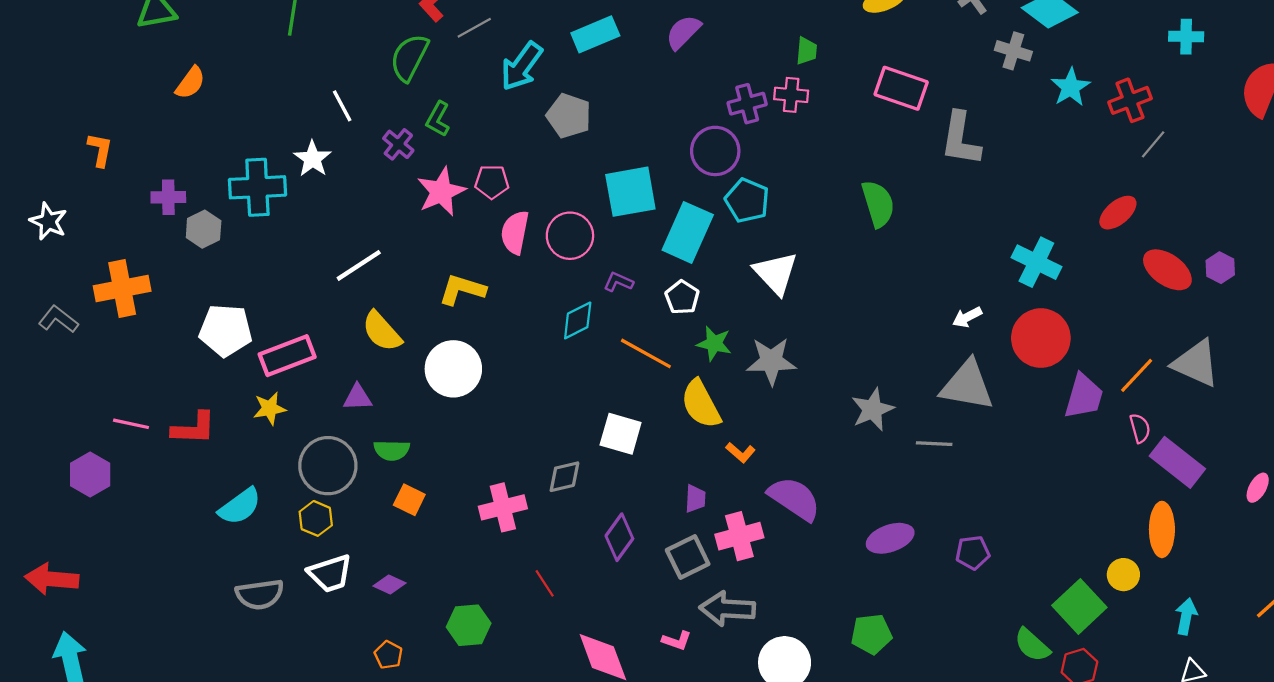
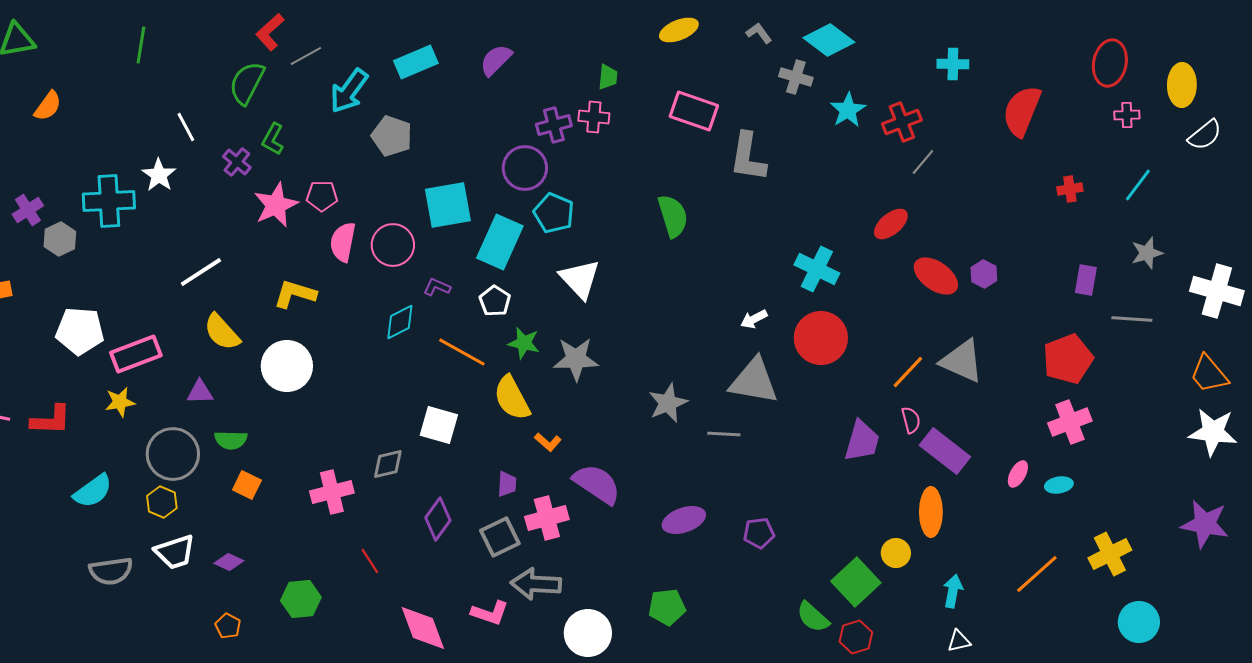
purple cross: (168, 197) -> (28, 210), turned -32
purple trapezoid: (1084, 396) -> (862, 441), moved
pink L-shape: (677, 641) -> (490, 613), size x1.4

